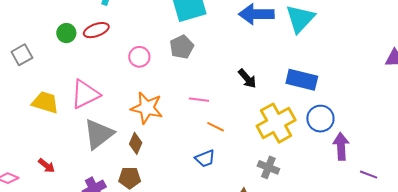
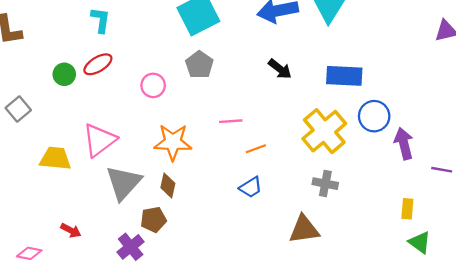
black arrow: (247, 78) -> (280, 69), moved
orange line: (216, 127) -> (256, 149), turned -36
brown pentagon: (130, 178) -> (153, 220), moved

